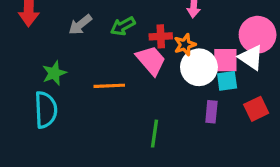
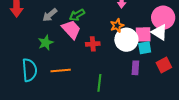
red cross: (161, 36) -> (93, 44), moved
pink trapezoid: (151, 60) -> (71, 29), moved
green star: (54, 73) -> (46, 43), moved
orange line: (109, 86) -> (61, 71), moved

